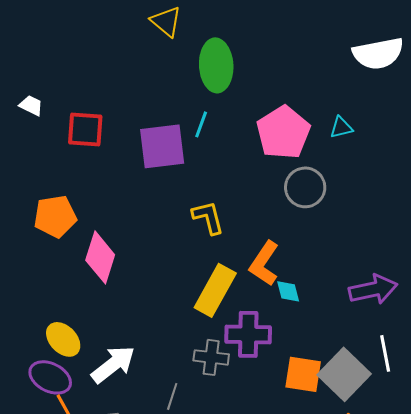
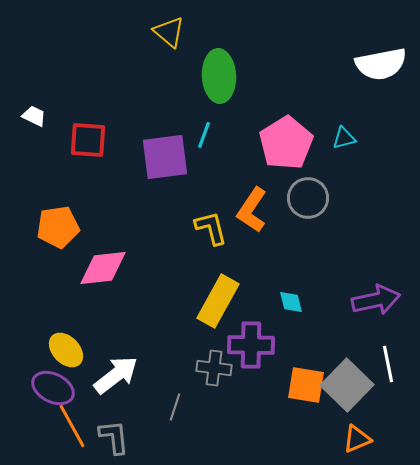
pink diamond: (100, 257) -> (103, 268), turned 66
orange L-shape: (264, 263) -> (252, 210), moved

